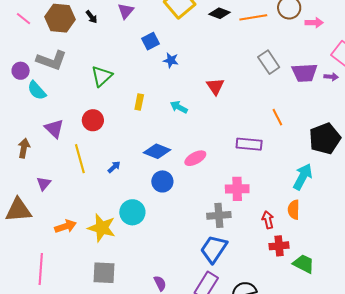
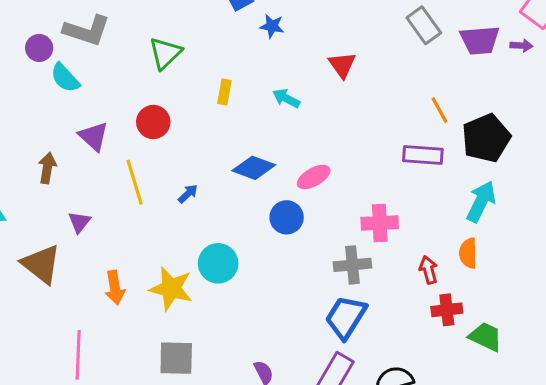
black pentagon: (325, 139) -> (486, 138), moved
purple rectangle: (249, 144) -> (423, 155), moved
blue circle: (162, 181) -> (287, 217), moved
brown triangle: (18, 210) -> (41, 264), turned 44
orange arrow: (66, 226) -> (115, 288), turned 100

